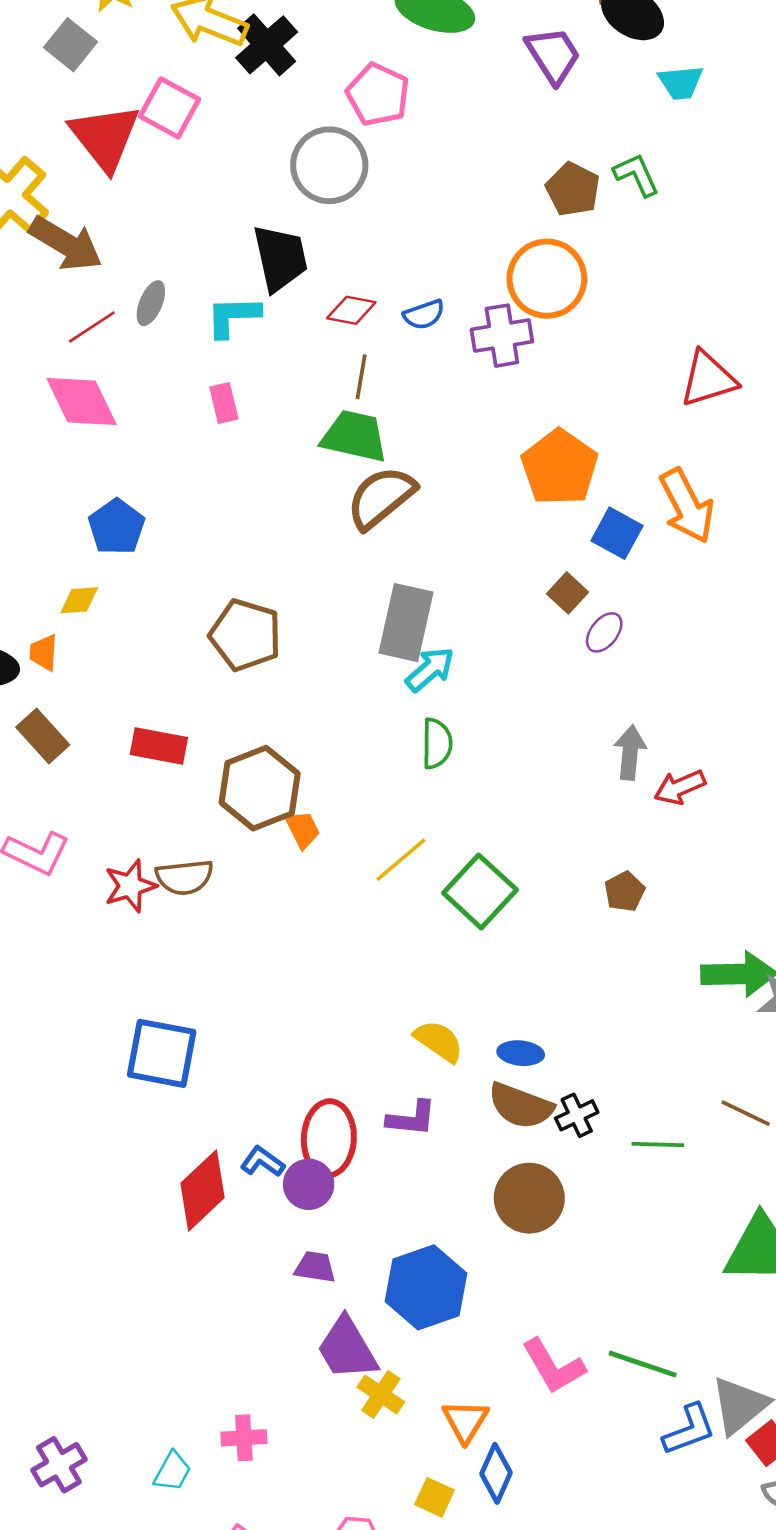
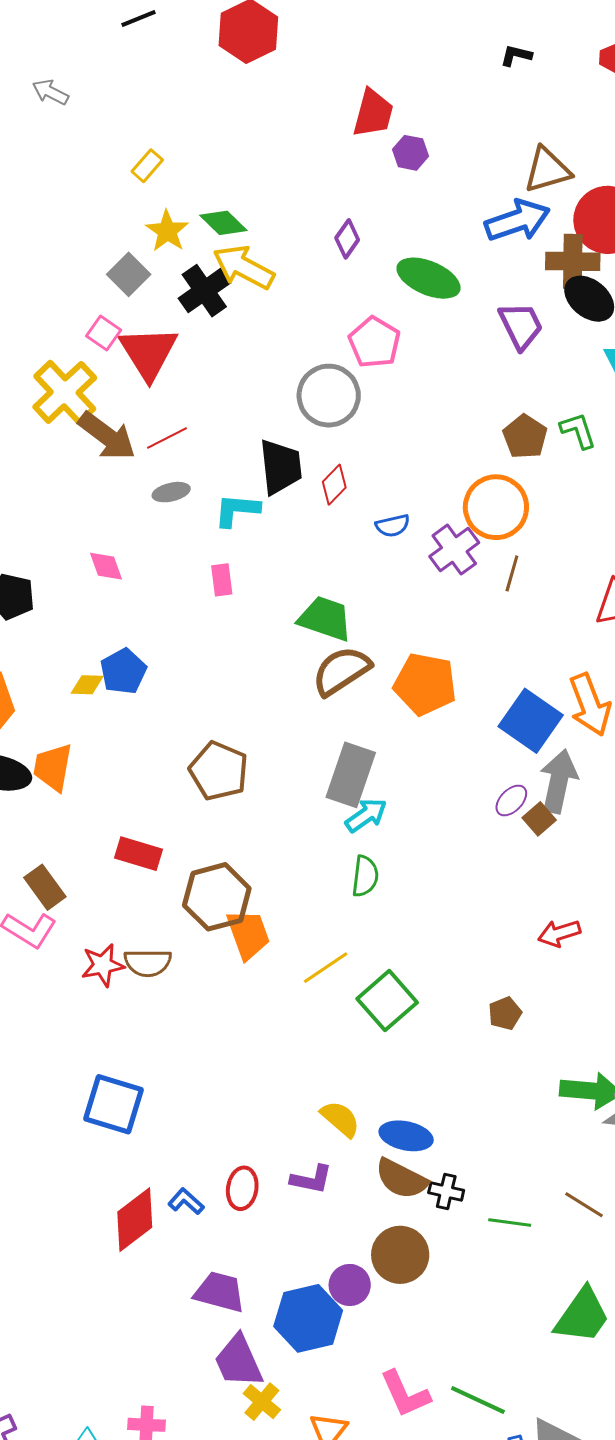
black cross: (267, 45) -> (204, 291), moved
pink square: (170, 108) -> (104, 333), moved, size x0.7
gray ellipse: (151, 303) -> (171, 492), turned 48
red diamond: (351, 310) -> (334, 485), moved, turned -63
red line: (92, 327) -> (167, 438), moved
purple cross: (502, 336) -> (454, 550), turned -33
brown line: (361, 377) -> (512, 573), moved
pink diamond: (82, 401) -> (106, 566), size x0.6
orange pentagon: (559, 467) -> (425, 684), moved, turned -30
blue square: (617, 533) -> (531, 721), size x1.5
brown square: (567, 593) -> (539, 819), moved
yellow diamond: (79, 600) -> (87, 685), moved
orange trapezoid: (44, 653) -> (53, 767), size x1.6
brown rectangle: (43, 736) -> (45, 887), moved
gray arrow: (630, 753) -> (559, 781), moved, size x1.4
orange trapezoid: (303, 829) -> (248, 934), size x1.6
blue ellipse: (521, 1053) -> (406, 1136), size x1.4
black cross: (577, 1115) -> (446, 1191), turned 32
red ellipse: (329, 1138) -> (242, 1188), size x0.7
purple circle: (309, 1184) -> (350, 1285), moved
purple trapezoid: (315, 1267) -> (220, 1292), size x1.5

